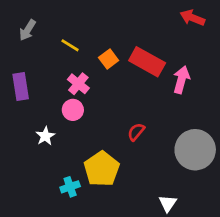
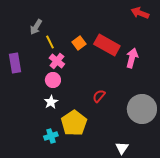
gray arrow: (27, 30) -> (36, 27), moved
yellow line: (70, 45) -> (50, 42), moved, turned 32
white star: (45, 136) -> (51, 102), moved

